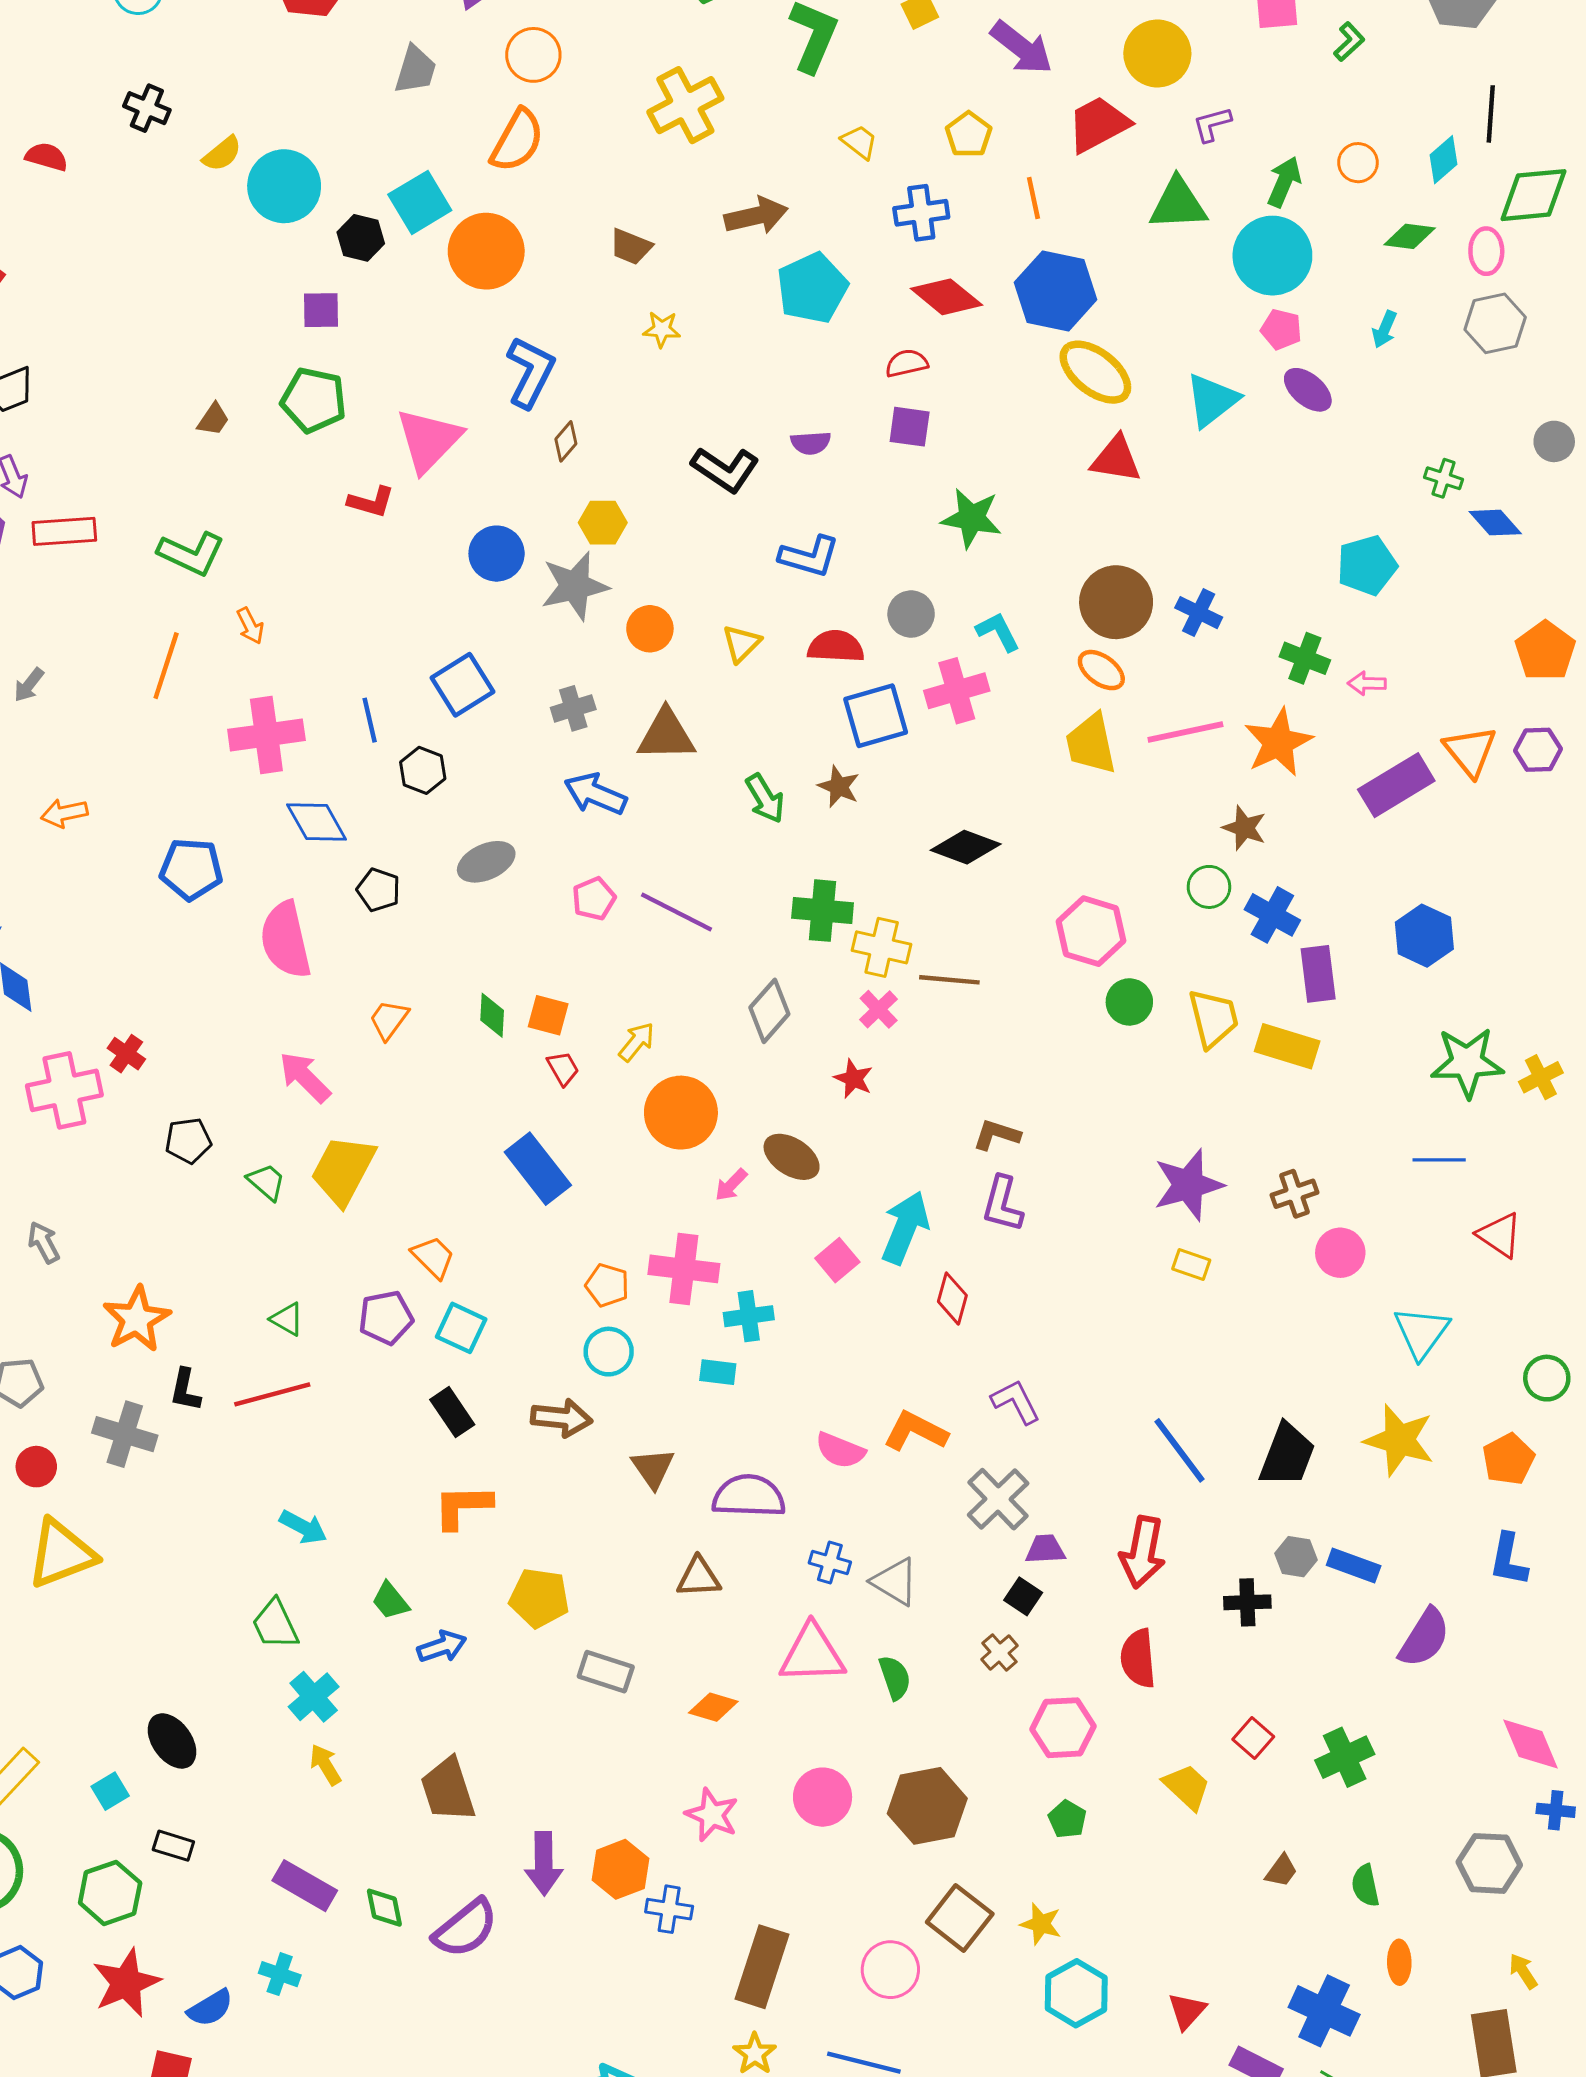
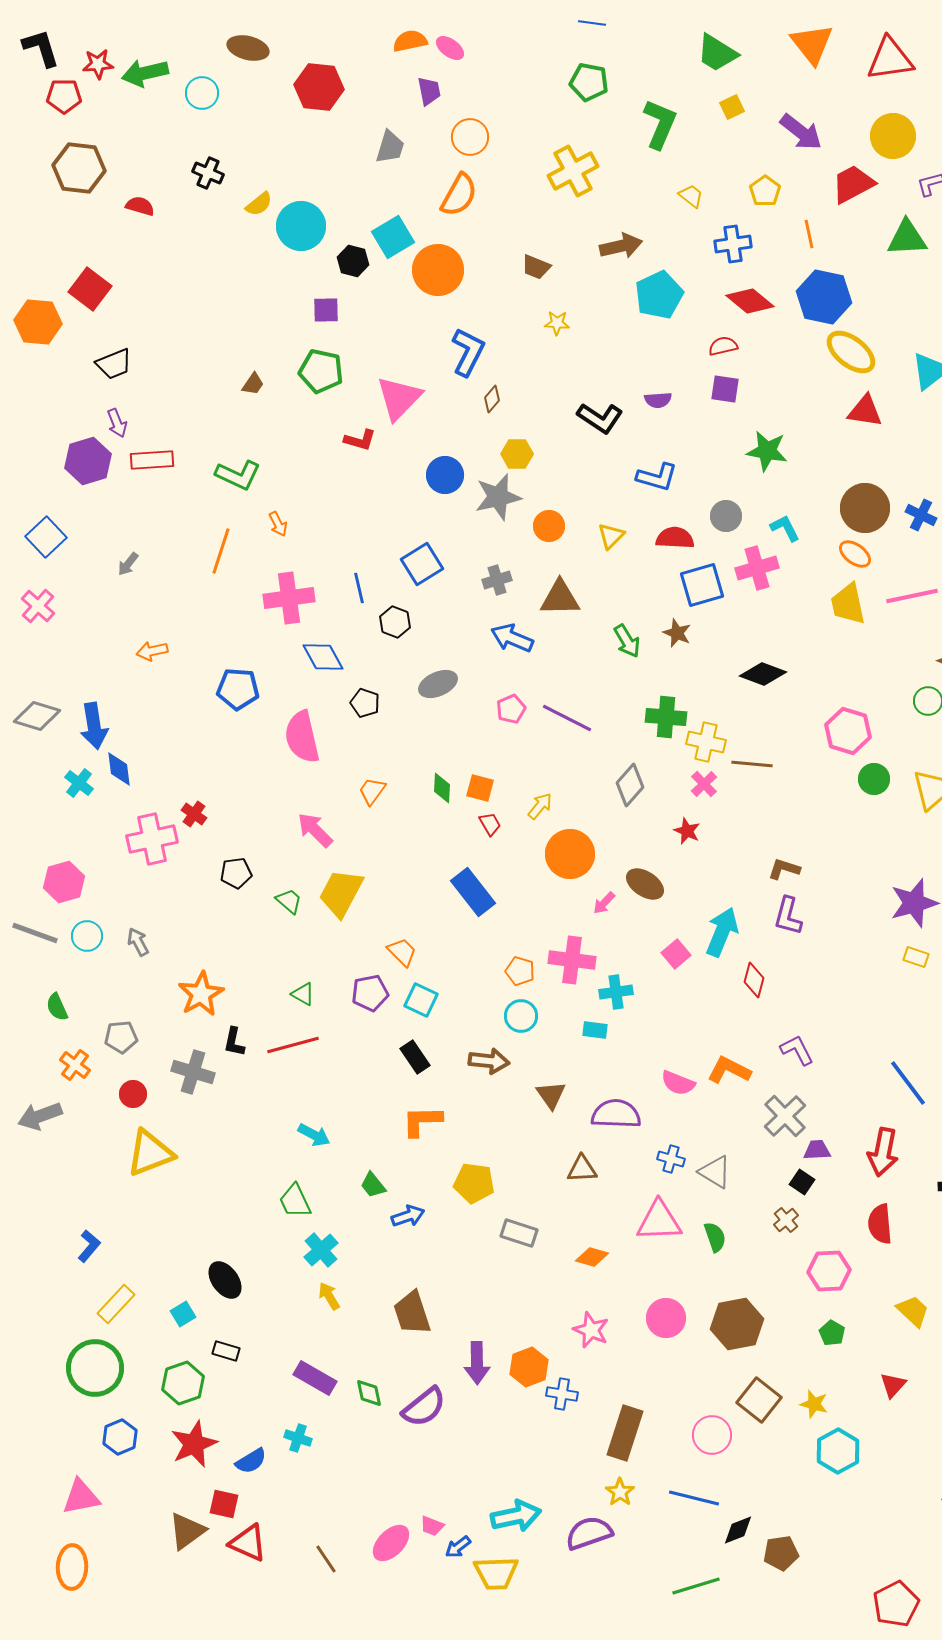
red triangle: (1187, 2011) -> (893, 1385), moved

